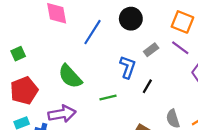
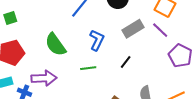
gray rectangle: (151, 50) -> (133, 29), size x1.5
blue L-shape: (128, 67) -> (97, 40), moved

